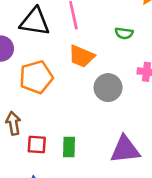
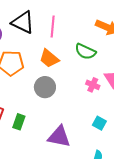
green semicircle: (124, 33) -> (85, 51), size x1.5
gray circle: (108, 88) -> (45, 87), moved

